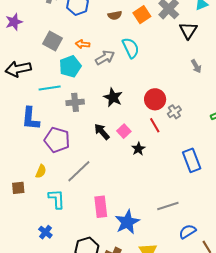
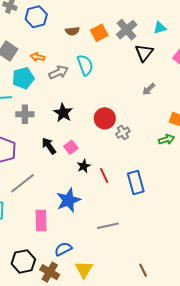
gray arrow: (196, 66) -> (149, 89), turned 72
red line: (155, 125) -> (104, 175), moved
blue star: (127, 222) -> (68, 200), moved
blue semicircle: (188, 231) -> (63, 249), moved

